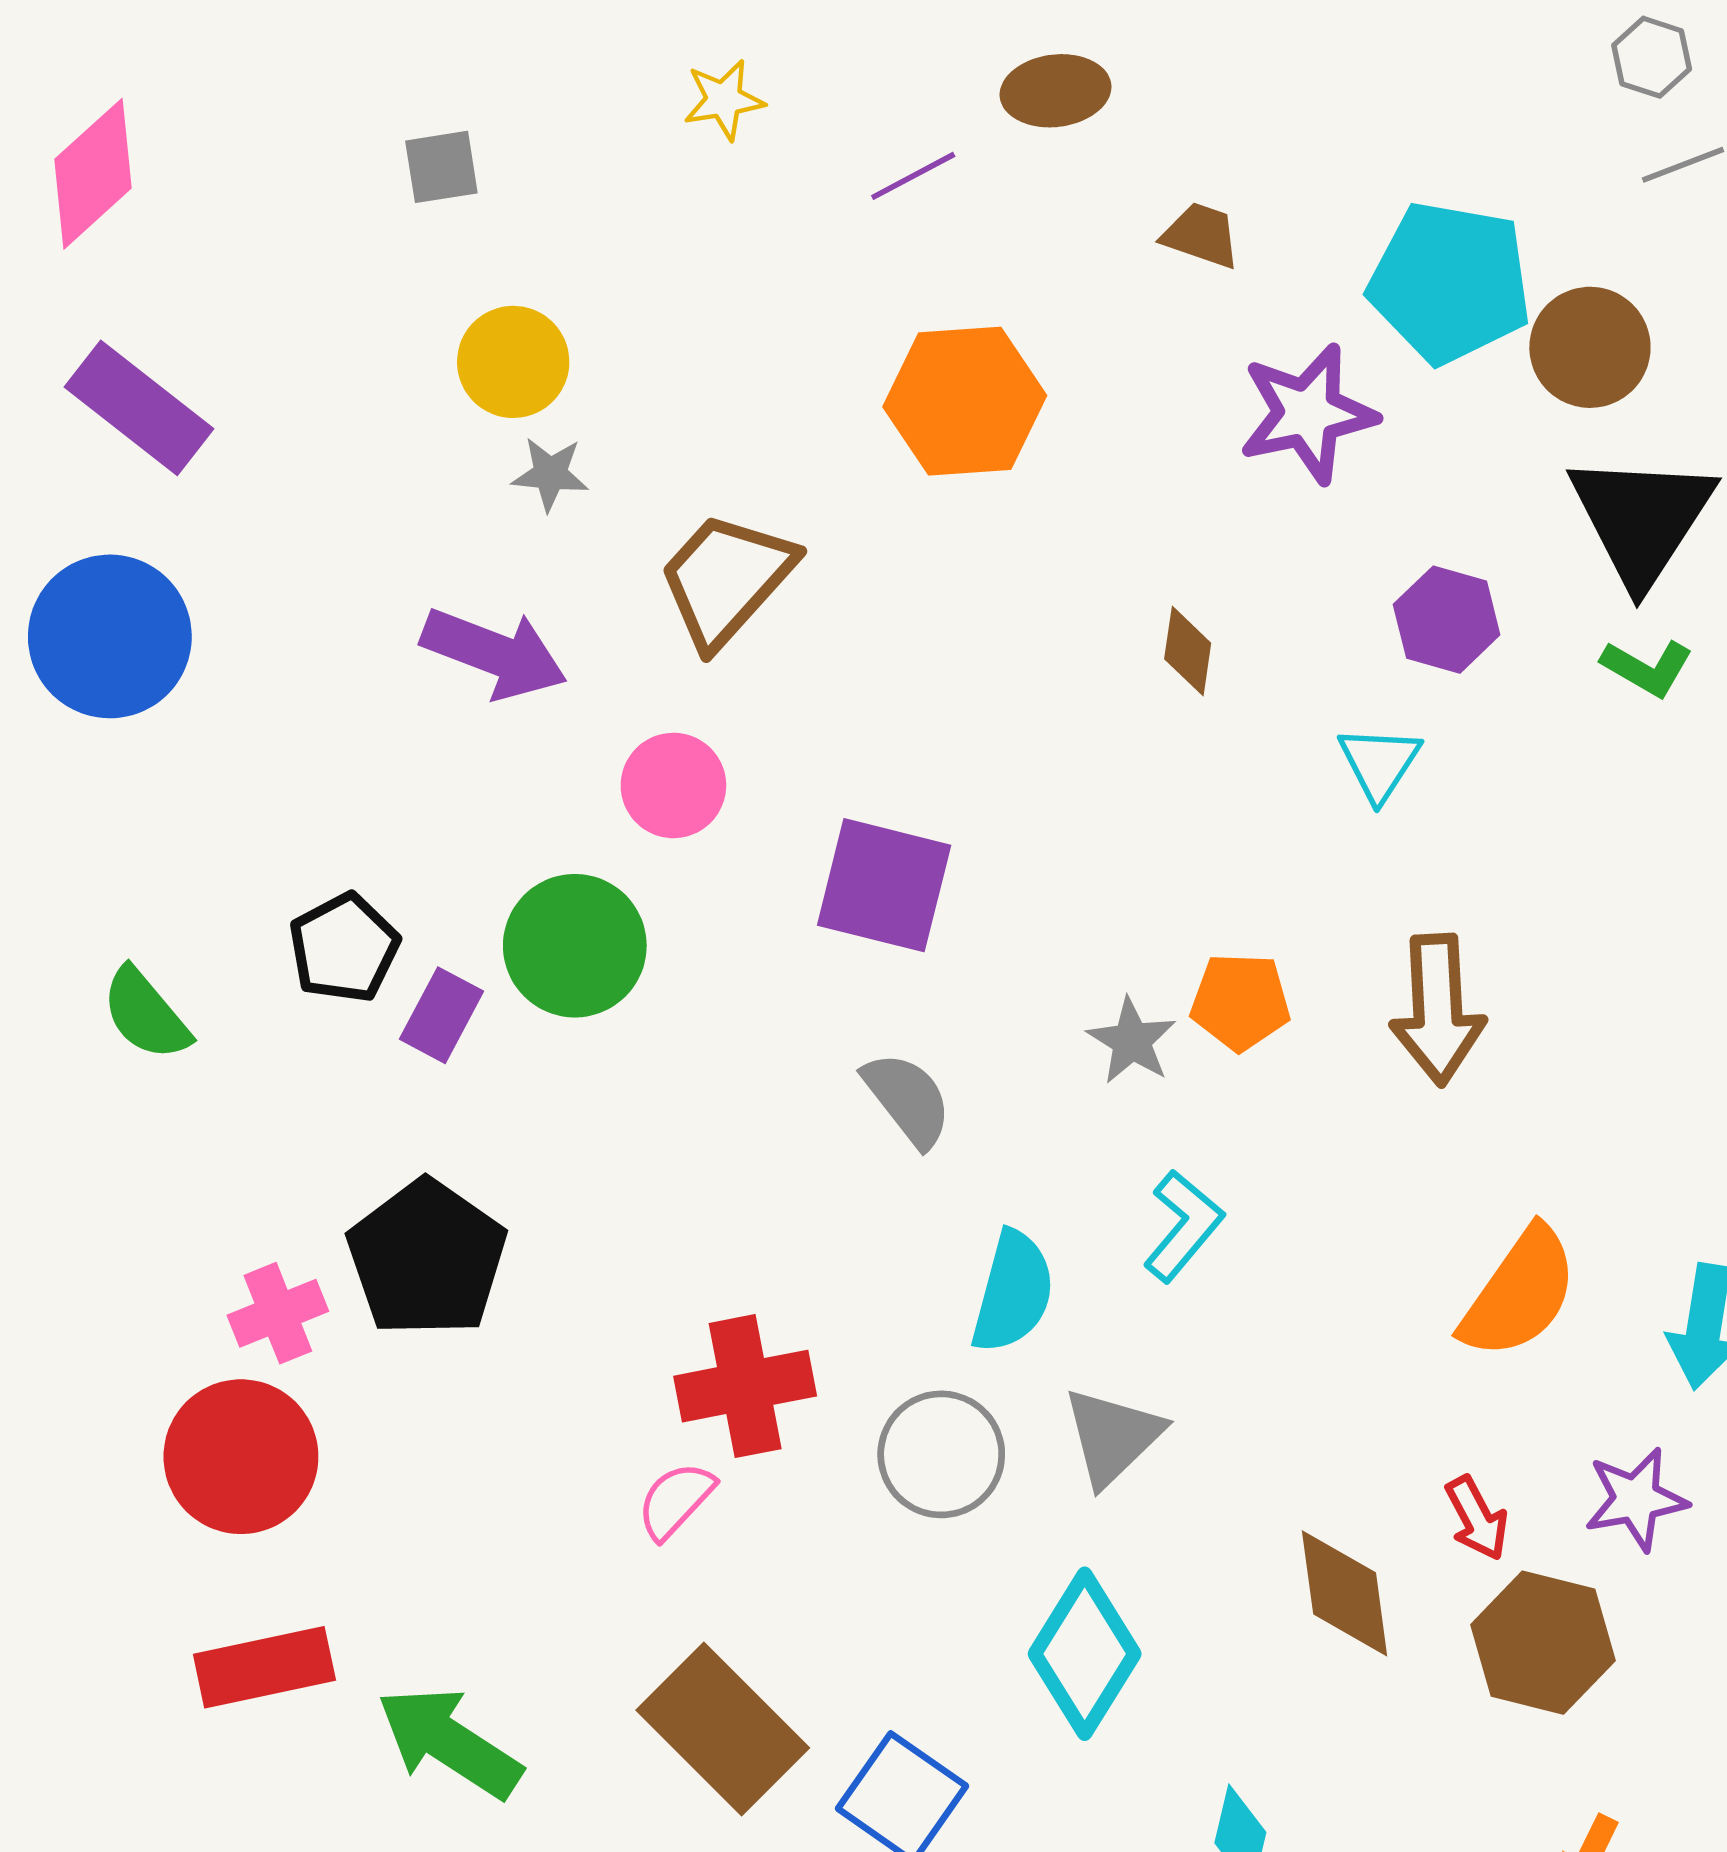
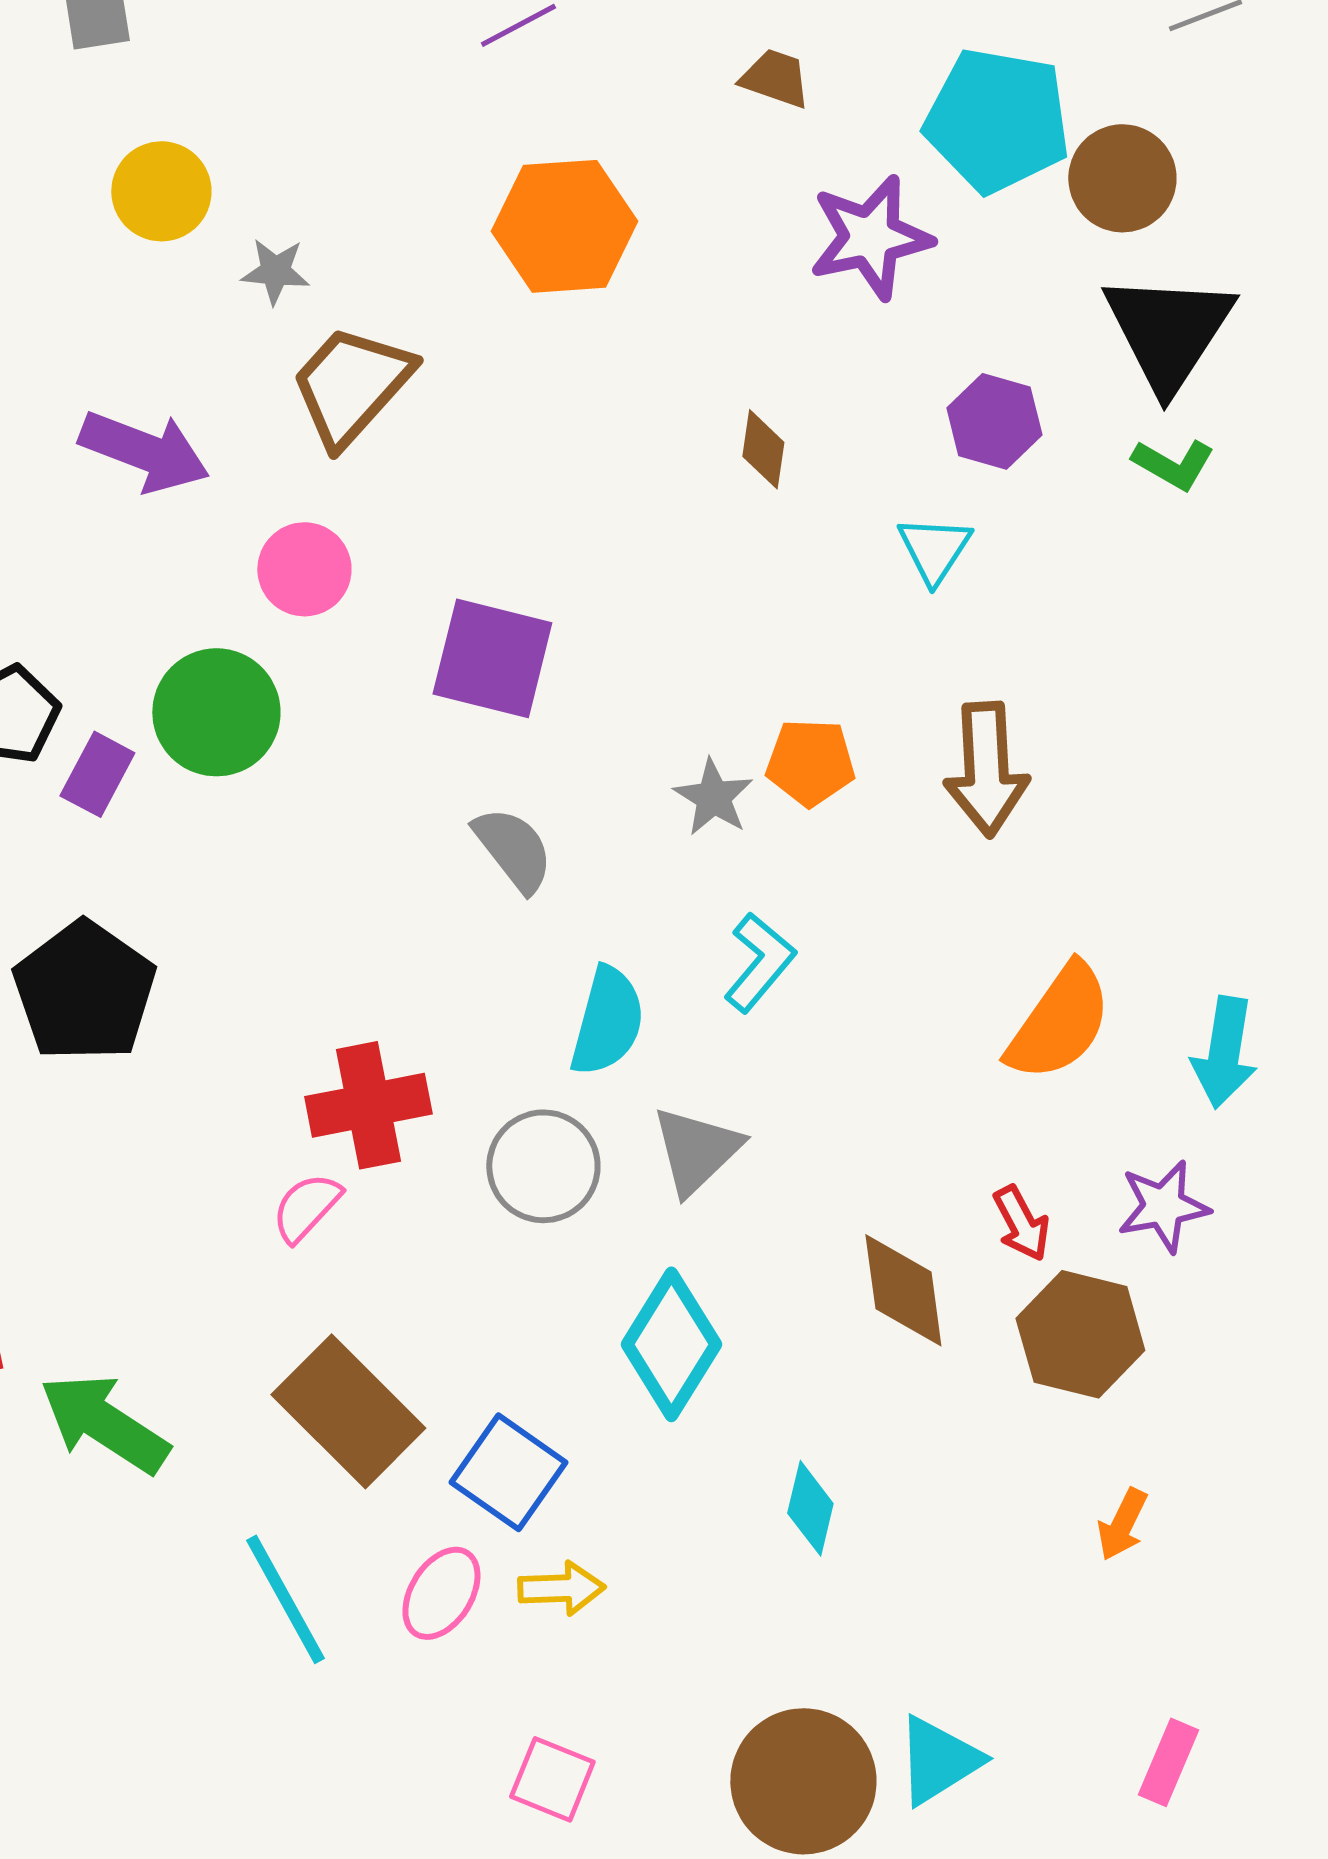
gray star: (550, 474) -> (275, 271), moved

